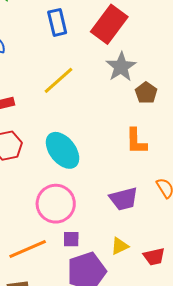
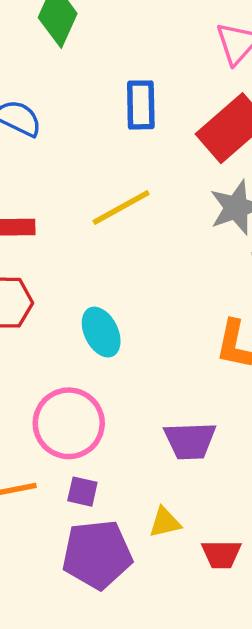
cyan ellipse: (63, 150) -> (101, 332), size x0.7

